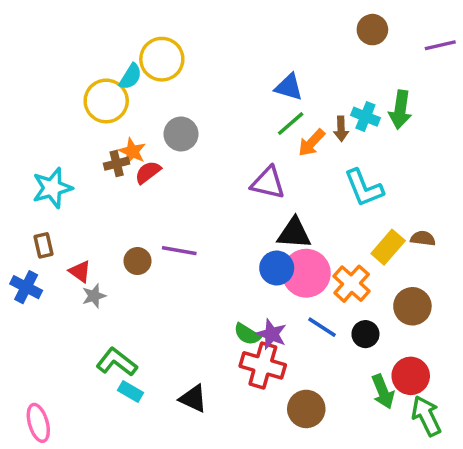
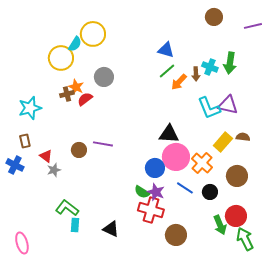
purple triangle: (268, 183) -> (228, 105), moved
blue circle: (277, 268) -> (155, 168), moved
cyan rectangle: (131, 392) -> (75, 225), turned 64

